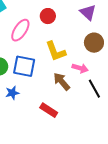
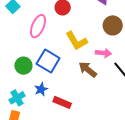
blue square: (24, 66) -> (48, 61), turned 30
red rectangle: (49, 110) -> (62, 102), moved

